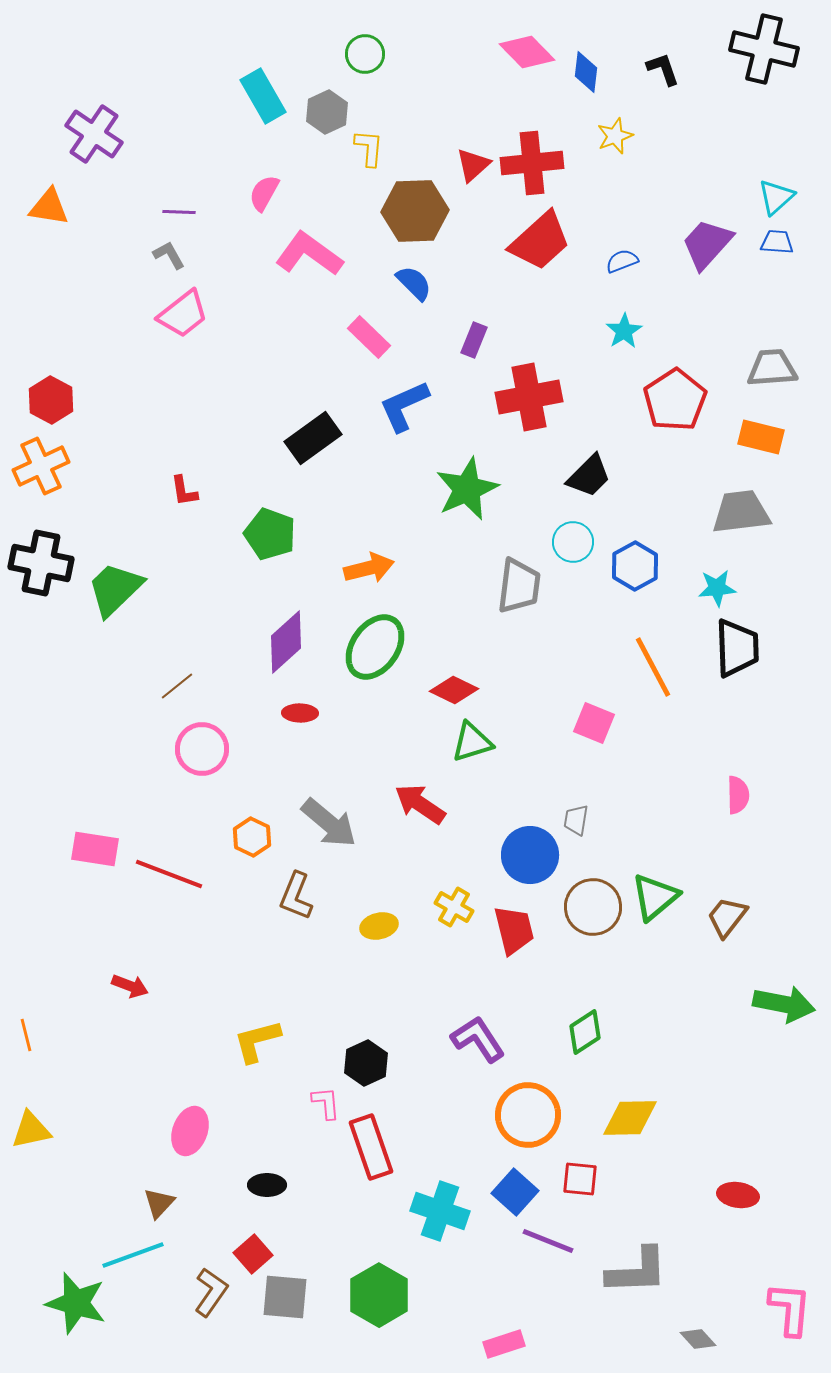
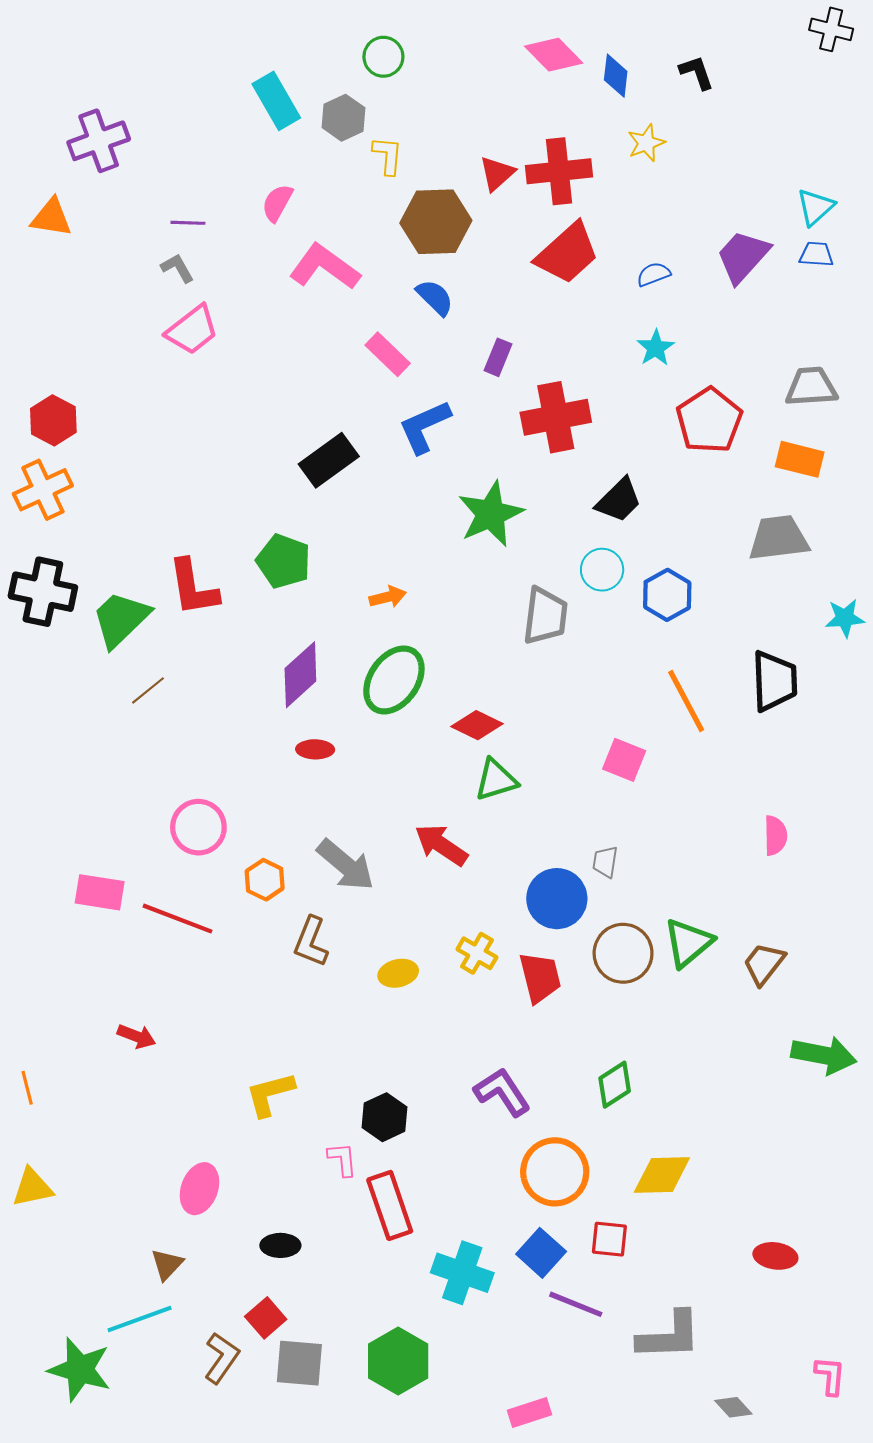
black cross: (764, 49) -> (831, 29), moved, size x0.6
purple cross: (94, 134) -> (99, 141), turned 36
red L-shape: (184, 491) -> (193, 587), moved, size x1.8
orange arrow: (369, 568) -> (388, 597), size x0.7
cyan star: (717, 588) -> (845, 618), moved
brown line: (177, 686) -> (148, 690), moved
pink circle: (202, 749) -> (198, 827), moved
pink L-shape: (790, 1309) -> (830, 1376), size x0.7

